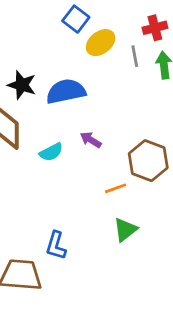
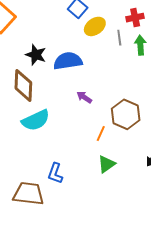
cyan semicircle: (51, 152) -> (36, 120), moved, size x1.6
orange line: (116, 188) -> (101, 134), turned -49

